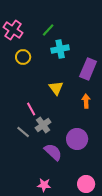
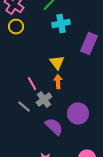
yellow circle: (23, 57) -> (16, 27), moved
orange arrow: (86, 101) -> (58, 82), moved

